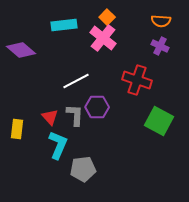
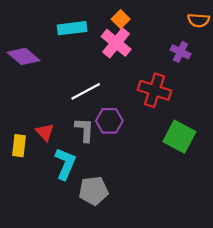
orange semicircle: (161, 21) -> (199, 20), moved
red triangle: (50, 117) -> (45, 132), moved

